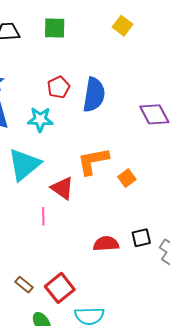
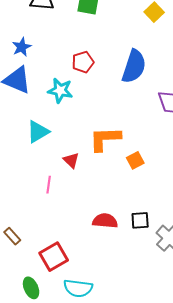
blue semicircle: (94, 95) -> (134, 66), moved
cyan triangle: (24, 165) -> (38, 132), size x0.7
red triangle: (62, 188) -> (71, 160), size x0.7
brown rectangle: (24, 285) -> (12, 236), moved

